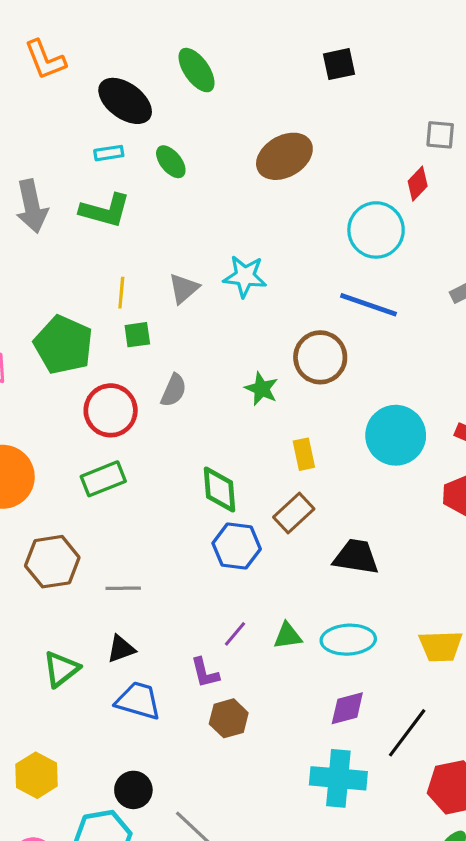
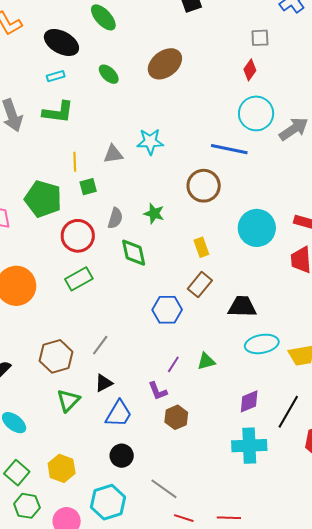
green ellipse: (171, 162) -> (109, 74), moved
cyan circle: (376, 230) -> (256, 113), moved
gray triangle: (184, 288) -> (113, 154), turned 40
green star: (262, 389) -> (154, 214), moved
green diamond: (220, 489) -> (134, 253), moved
brown hexagon: (52, 562) -> (56, 356), moved
gray line: (123, 588) -> (100, 345), turned -45
cyan ellipse: (348, 640) -> (262, 344), moved
blue trapezoid: (138, 701) -> (119, 414), turned 112
black circle: (133, 790) -> (122, 456), moved

